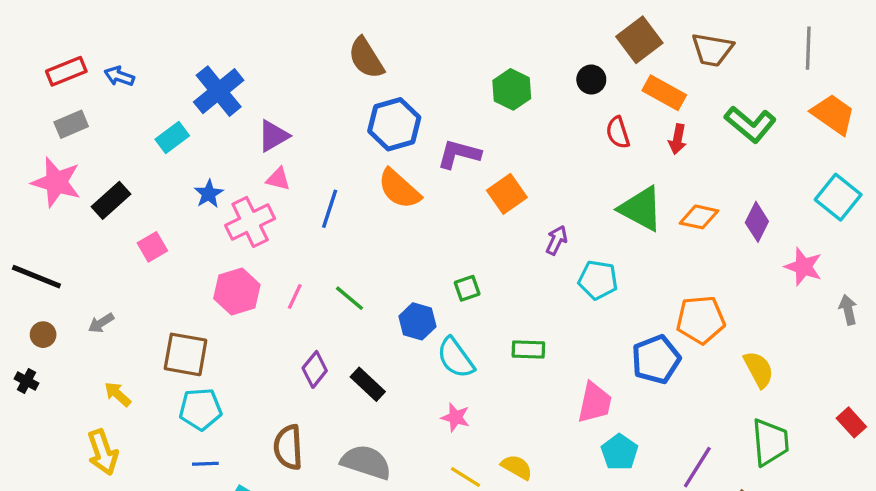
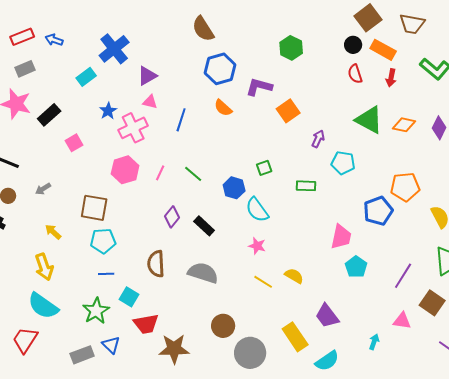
black circle: (591, 80) -> (353, 45), moved
orange semicircle: (399, 189) -> (223, 108), size x0.7
green rectangle: (528, 350) -> (306, 186), moved

